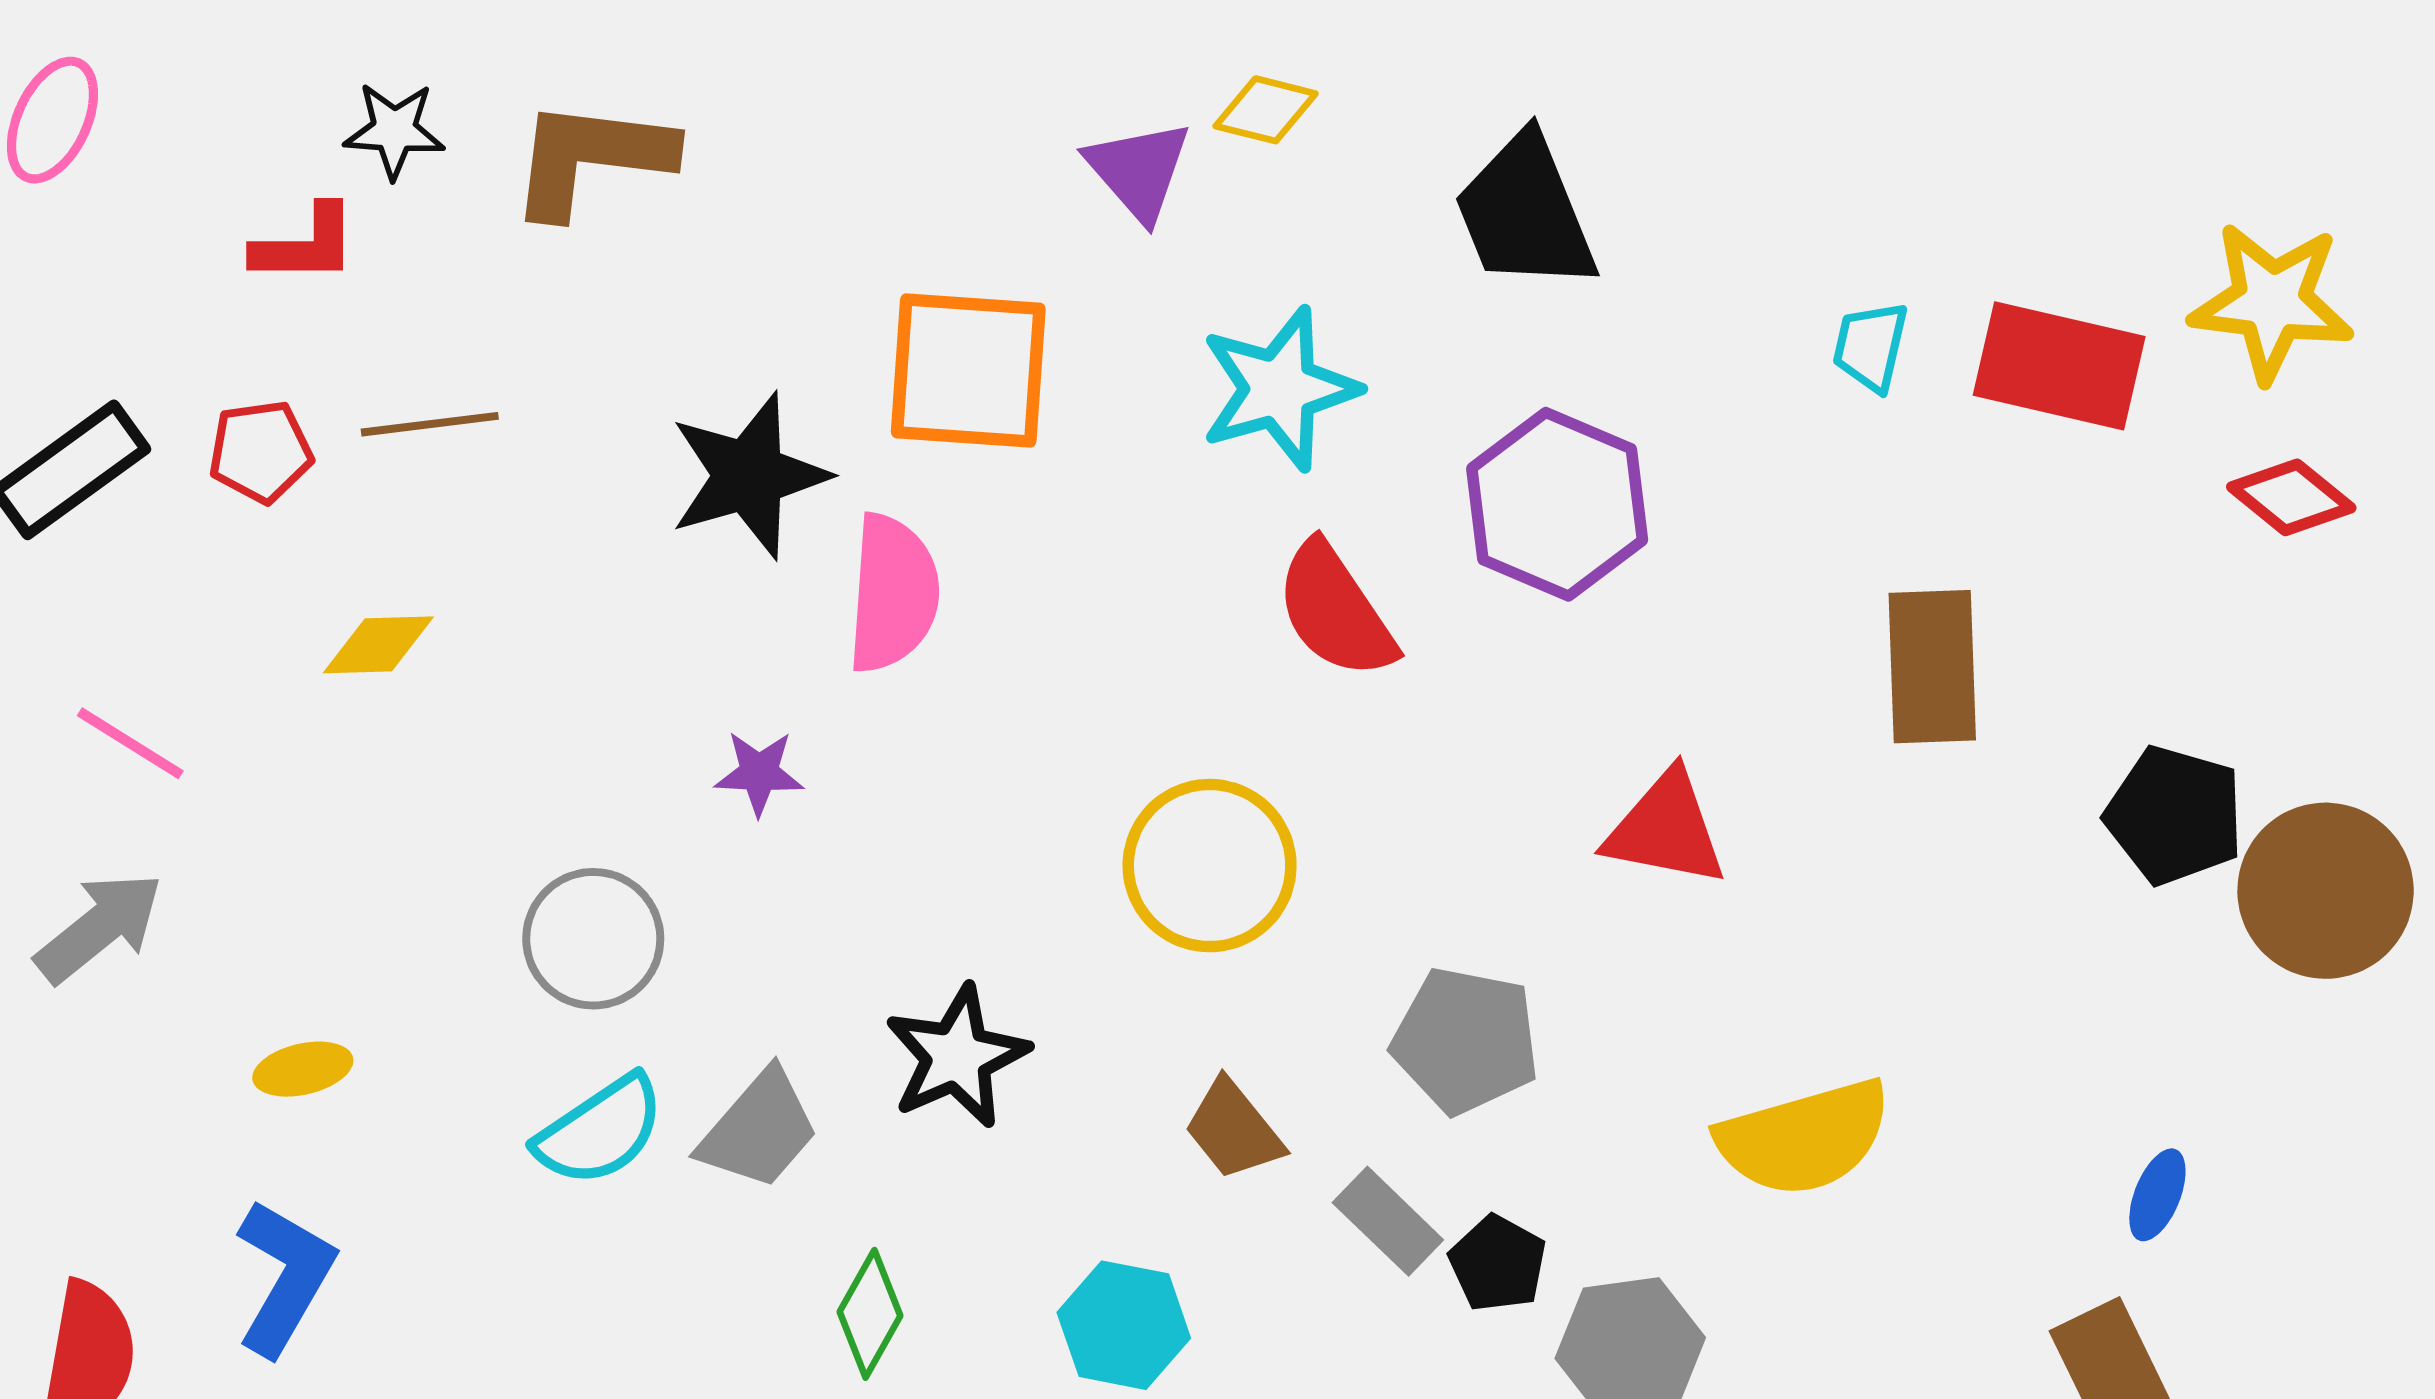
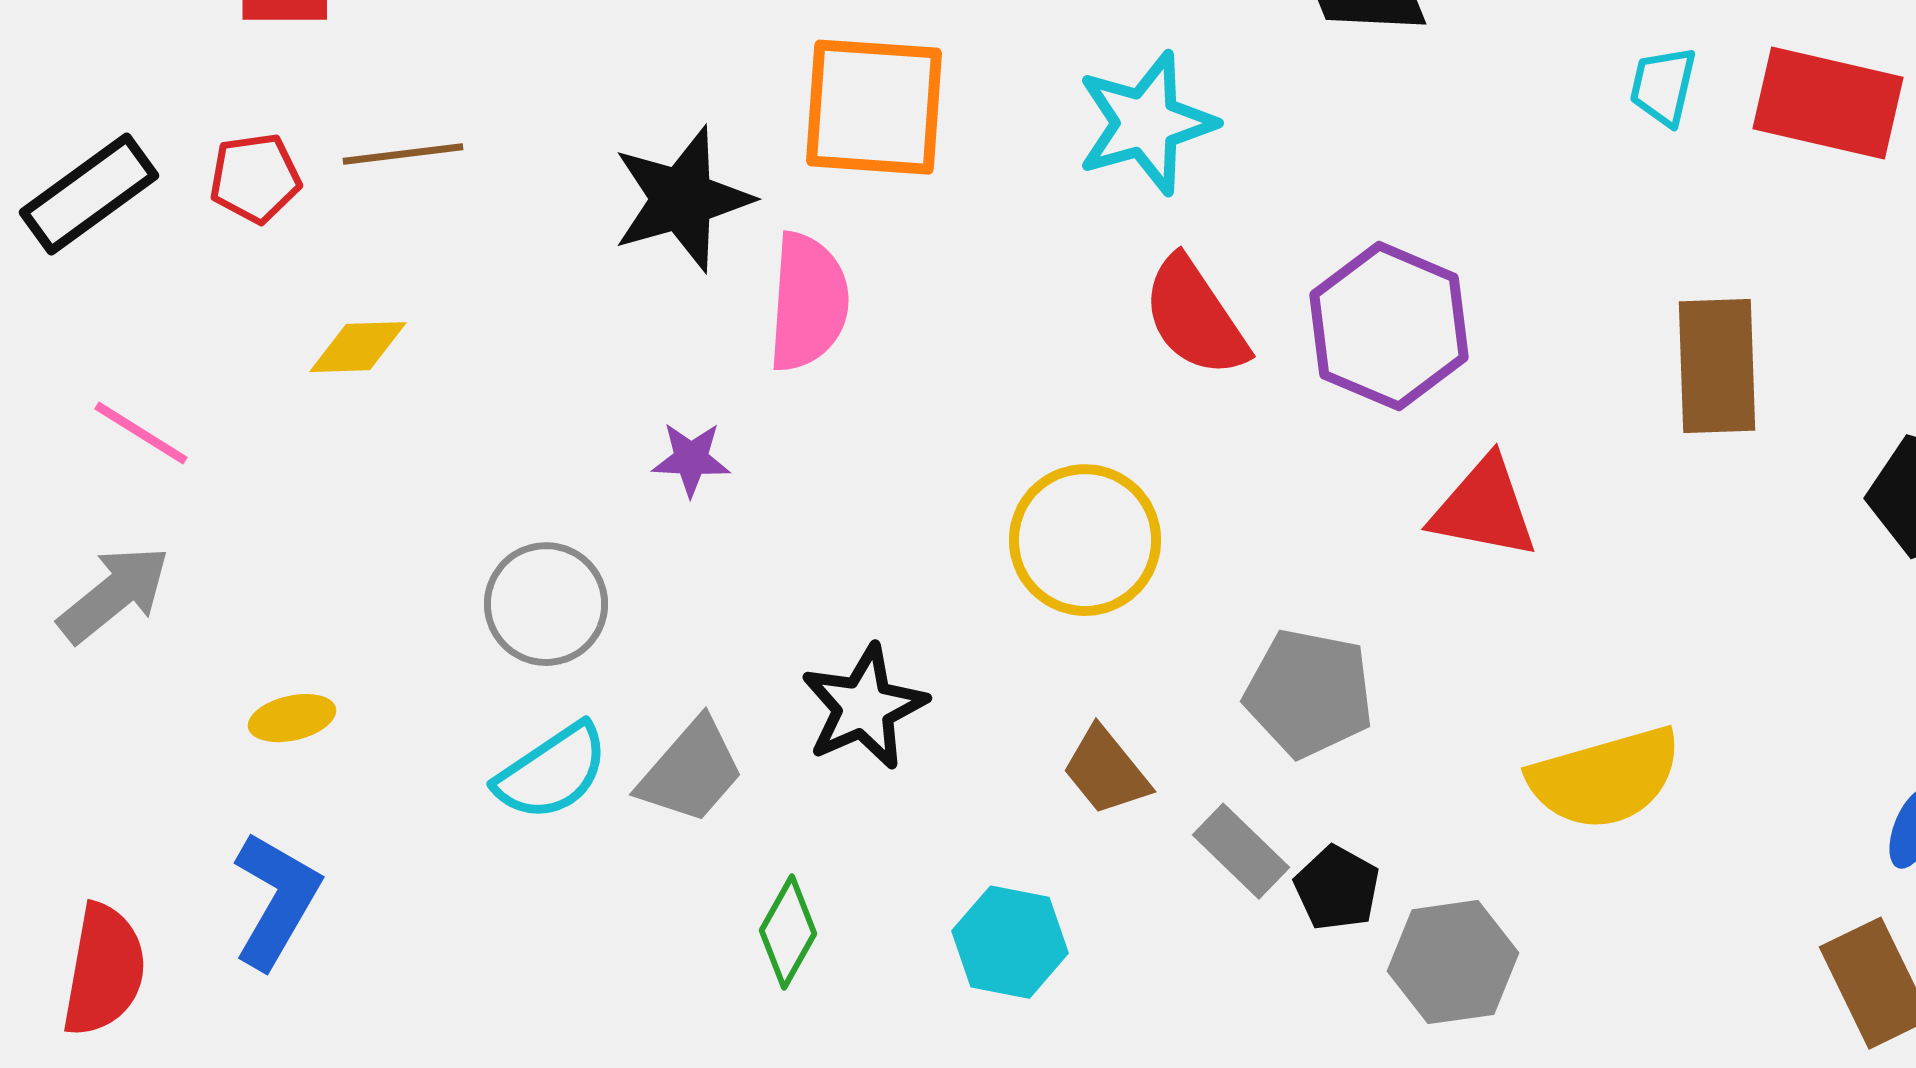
purple hexagon: (1557, 504) -> (1389, 326), moved

